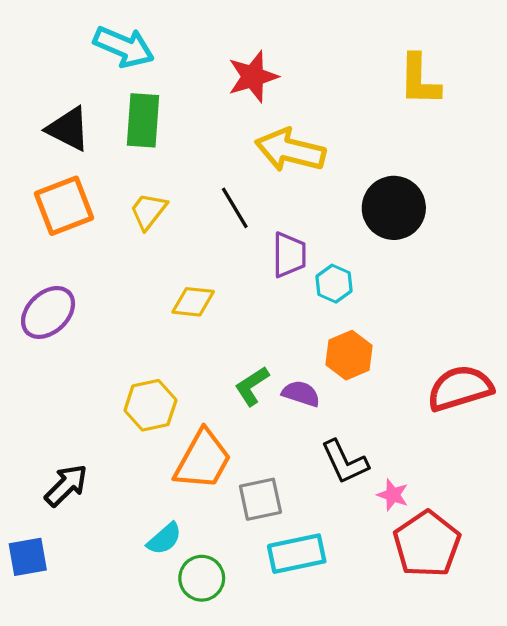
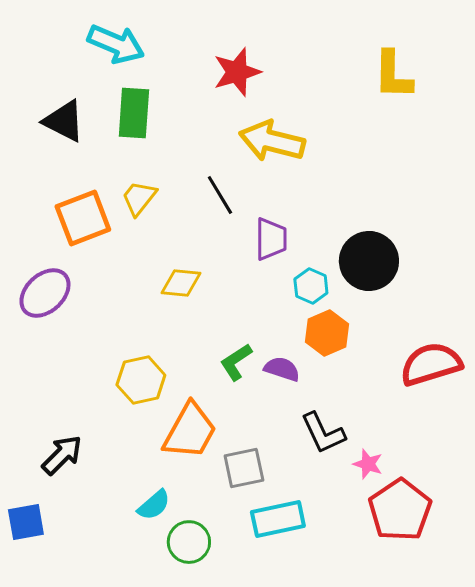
orange square: (64, 206) -> (83, 218), moved
black circle: (394, 208) -> (369, 261), moved
cyan hexagon: (334, 284) -> (311, 286), moved

